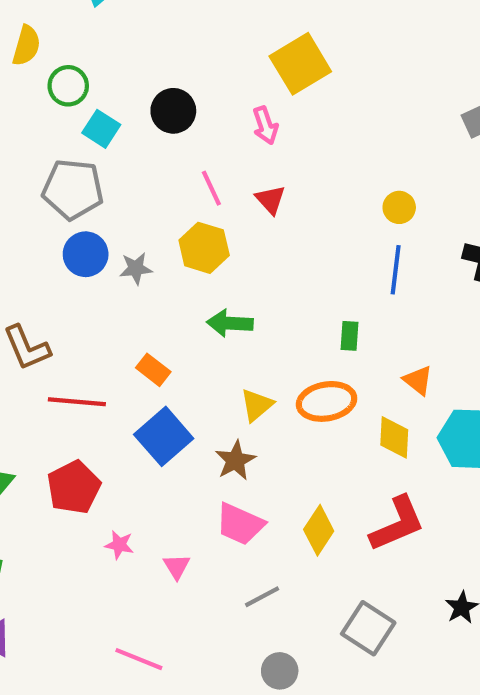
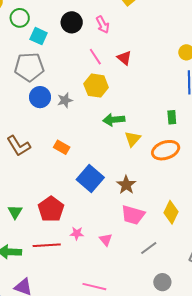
pink arrow: (265, 125) -> (103, 25), moved
orange rectangle: (153, 370) -> (62, 147), moved
red line: (77, 402) -> (47, 245), moved
yellow triangle: (257, 405) -> (133, 139), moved

